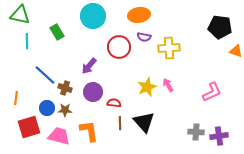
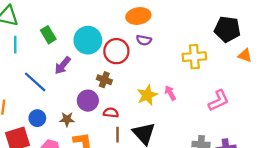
cyan circle: (93, 16) -> (88, 40), moved
yellow cross: (169, 48) -> (194, 57), moved
purple arrow: (89, 66) -> (63, 65), moved
brown cross: (65, 88) -> (104, 80), moved
brown star: (65, 110) -> (67, 119), moved

